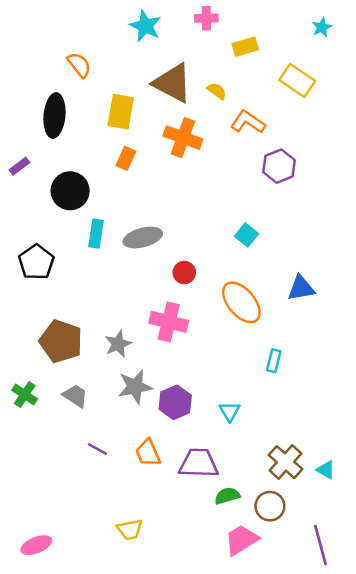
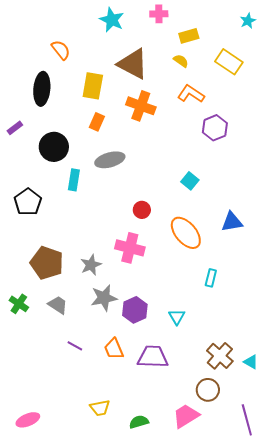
yellow semicircle: (217, 91) -> (181, 61), moved
gray ellipse: (143, 238) -> (110, 160), moved
green semicircle: (227, 496) -> (139, 422), moved

